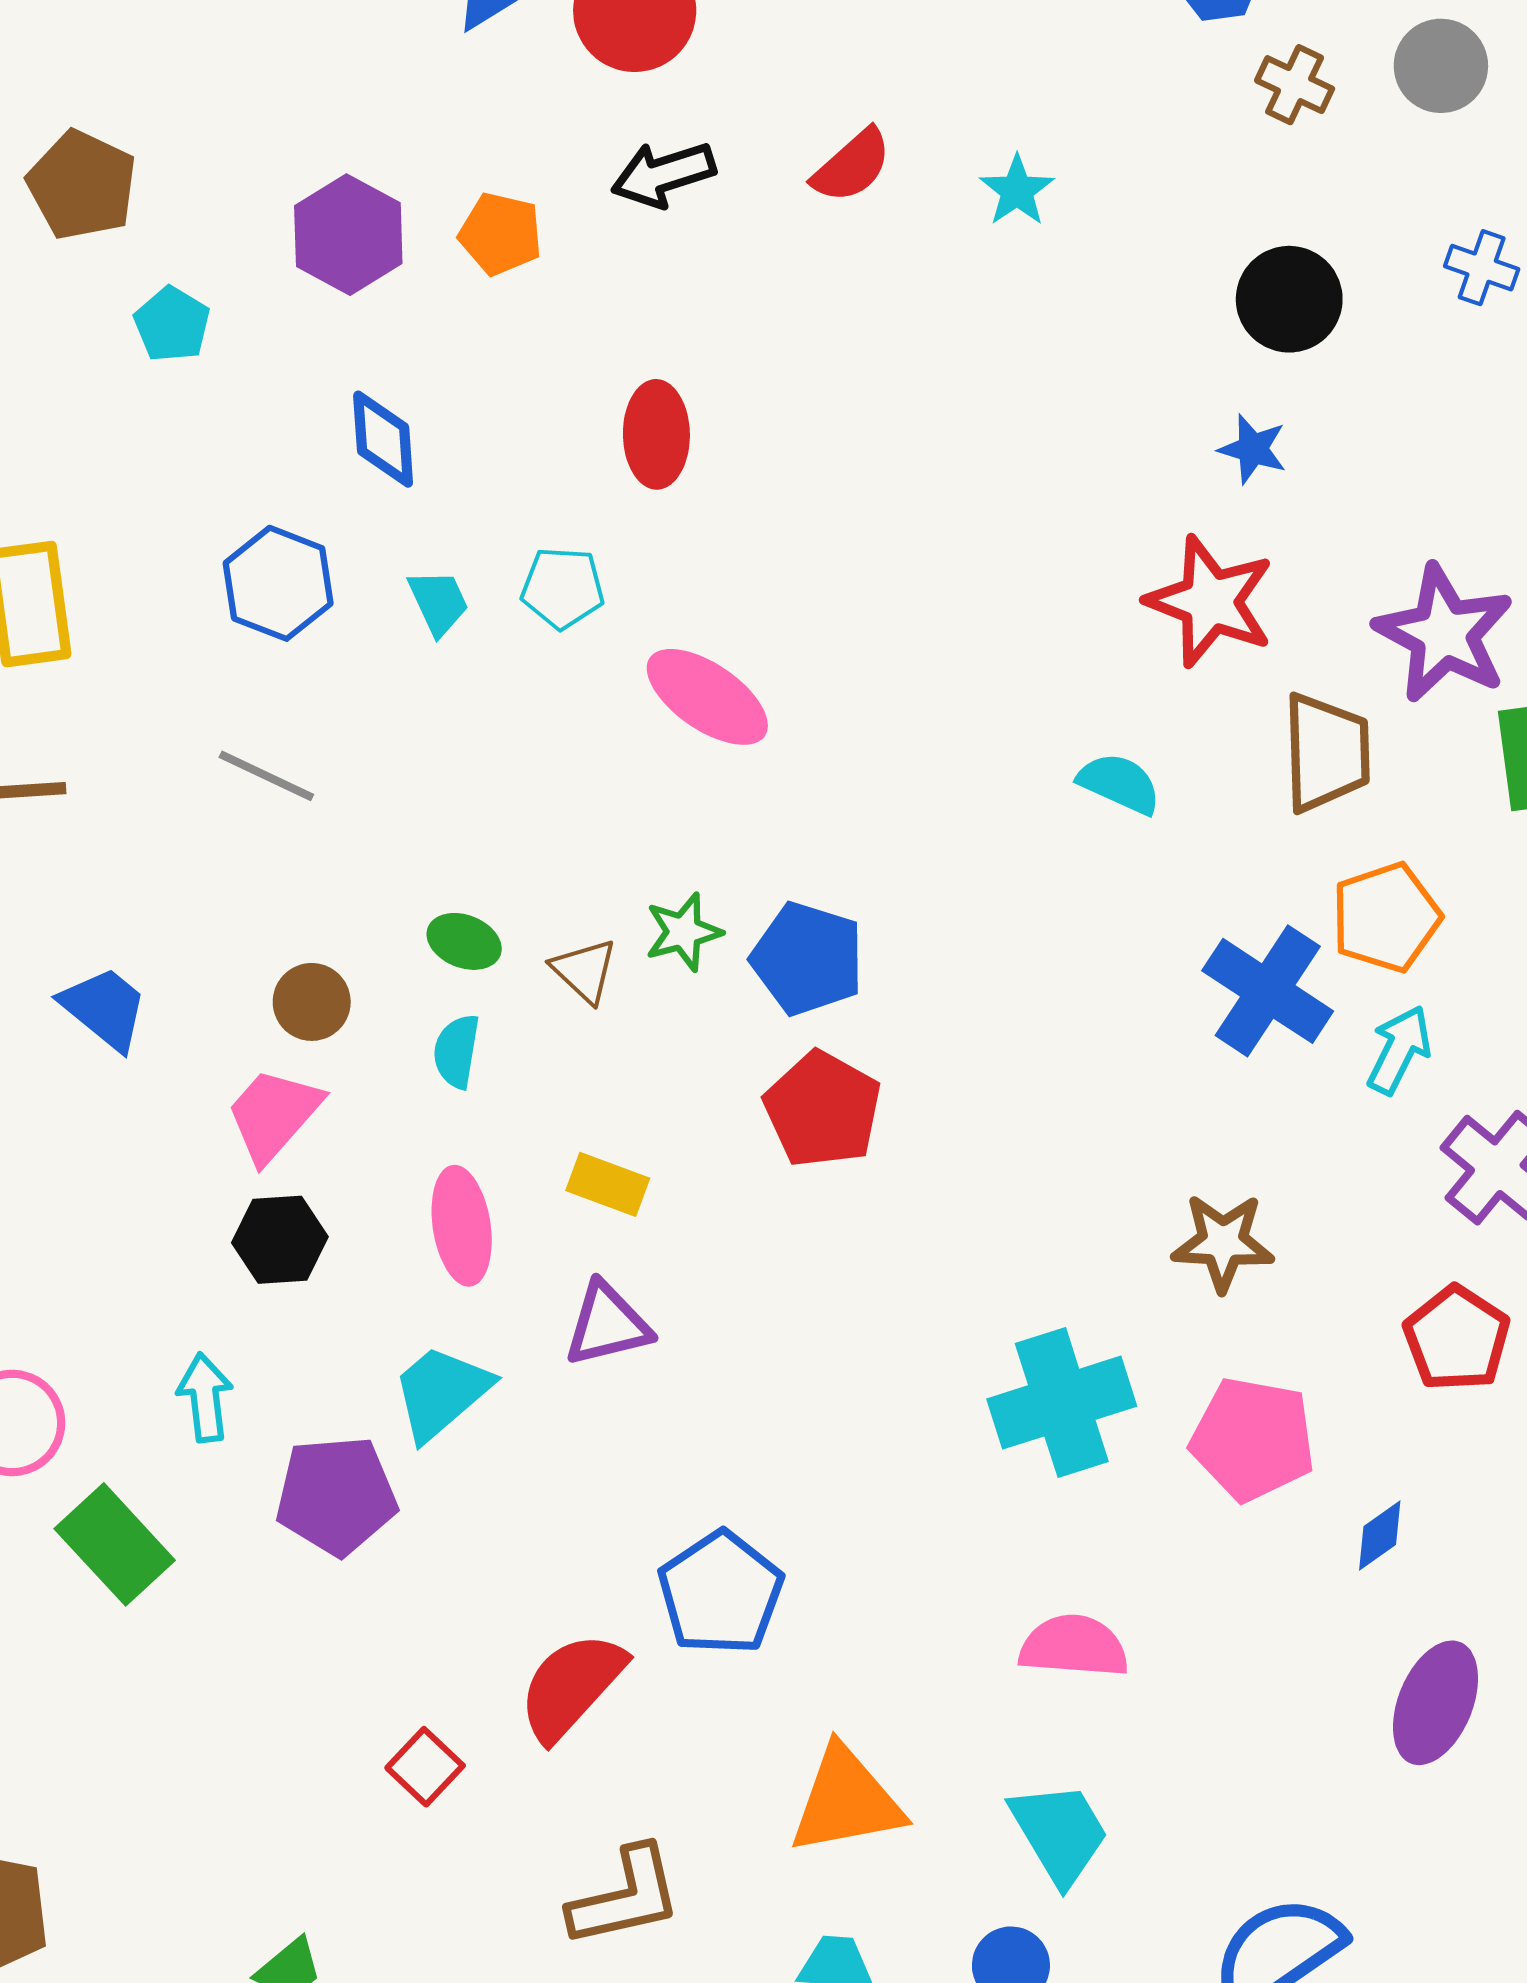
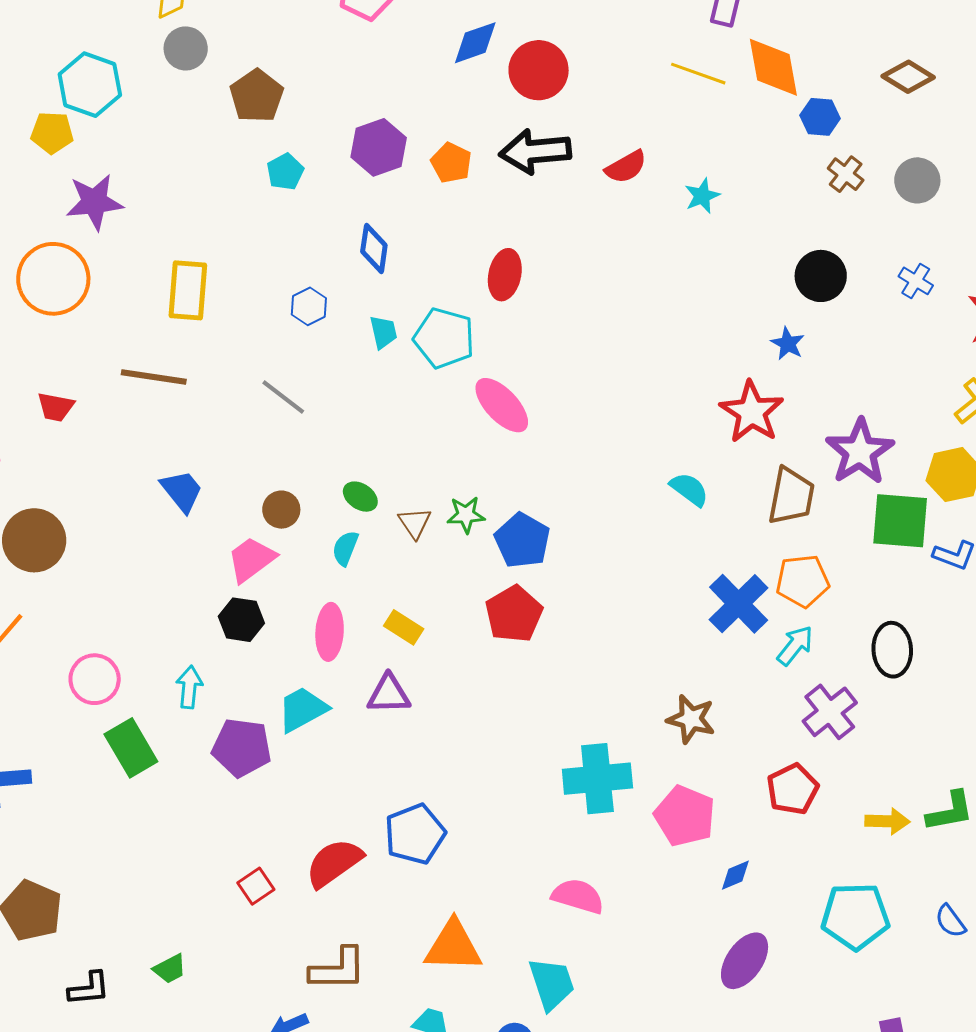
black arrow: (663, 174) -> (535, 151), size x1.4
blue hexagon: (278, 583) -> (309, 306), size x0.7
cyan pentagon: (563, 588) -> (444, 338), size x1.5

